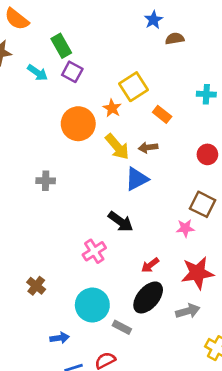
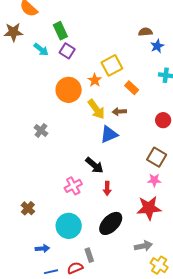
blue star: (153, 20) -> (157, 46), moved
gray cross: (46, 181) -> (41, 130), turned 32
pink star: (185, 228) -> (154, 180), moved
red arrow: (150, 265) -> (107, 188), moved, turned -56
gray arrow: (188, 311) -> (143, 246), moved
gray rectangle: (122, 327) -> (89, 255), moved, turned 40

